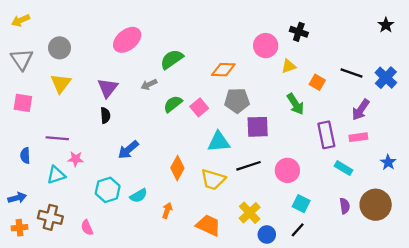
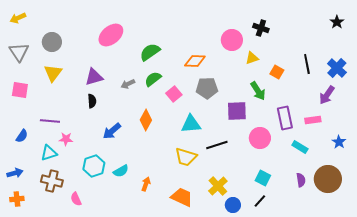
black line: (352, 73) -> (307, 64), turned 60
gray arrow: (149, 84) -> (128, 84), moved
purple triangle: (108, 88) -> (94, 77), turned 36
green semicircle: (173, 104) -> (153, 79), moved
purple arrow: (361, 110) -> (327, 95), moved
purple square: (258, 127) -> (237, 111), moved
blue semicircle: (25, 155) -> (22, 136), turned -144
orange diamond: (177, 168) -> (146, 120), moved
pink circle: (287, 170) -> (260, 138), moved
brown cross: (50, 217) -> (52, 181), moved

